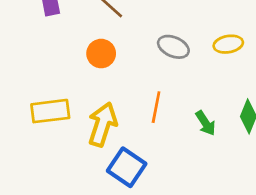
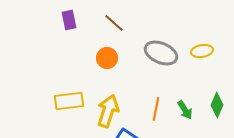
gray ellipse: (173, 47) -> (161, 53), size x1.4
orange line: (156, 107) -> (156, 109), moved

